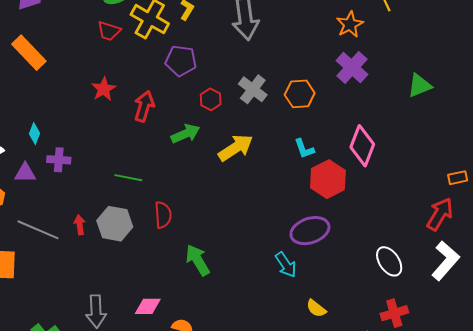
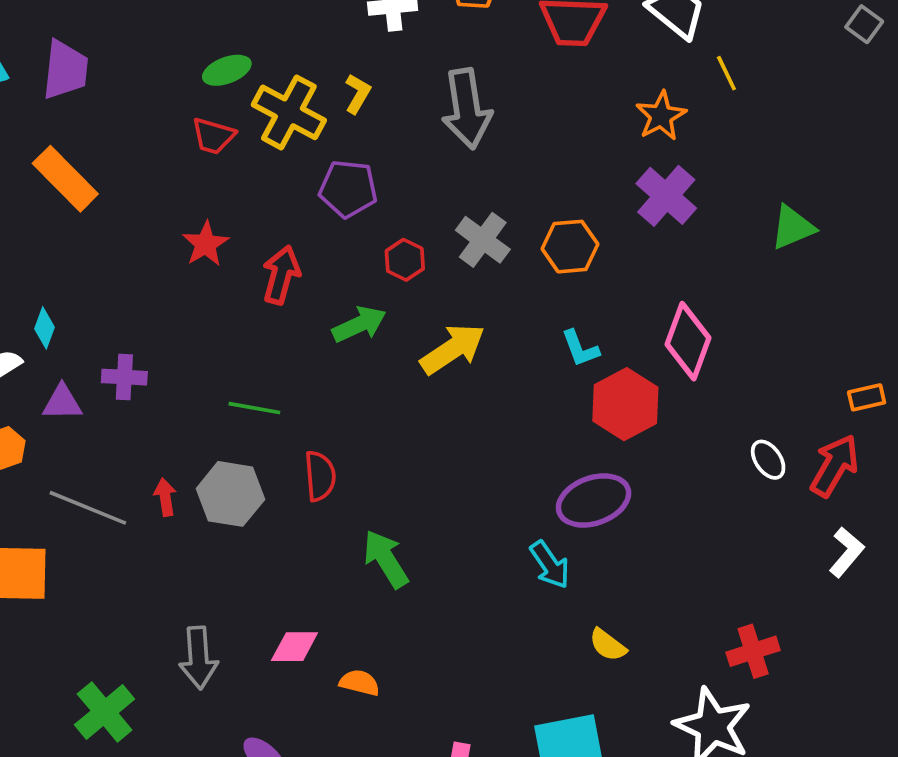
cyan diamond: (35, 134) -> (44, 328), moved
white ellipse: (389, 261) -> (768, 460), moved, size x0.7
white L-shape: (445, 261) -> (846, 552), size x0.7

